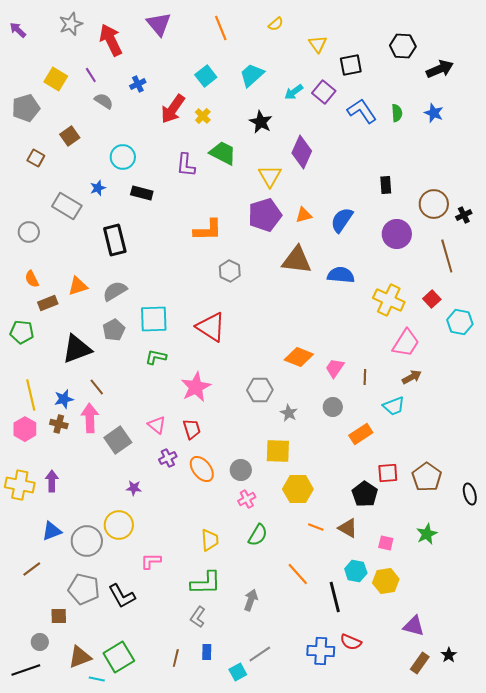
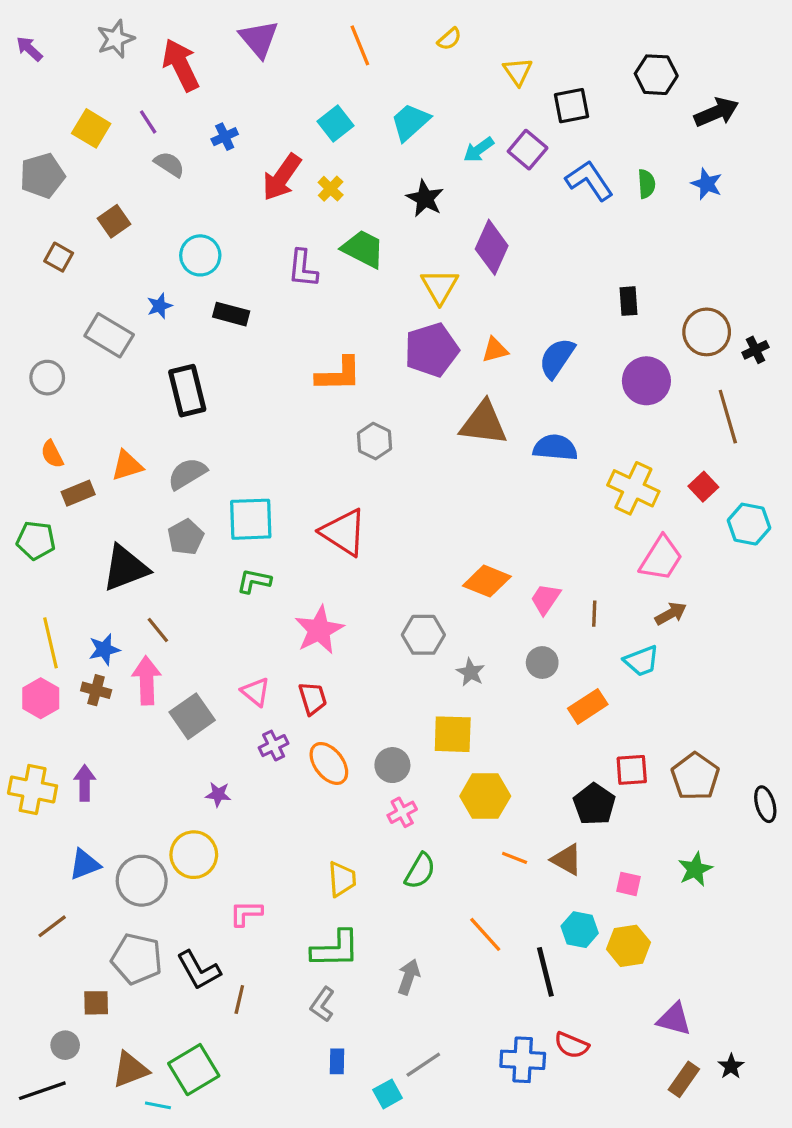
brown line: (176, 658) -> (239, 1000), moved

